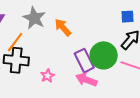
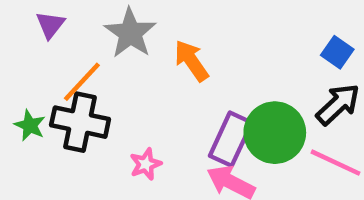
blue square: (127, 17) -> (337, 52), turned 32
purple rectangle: (84, 61) -> (231, 139), turned 45

